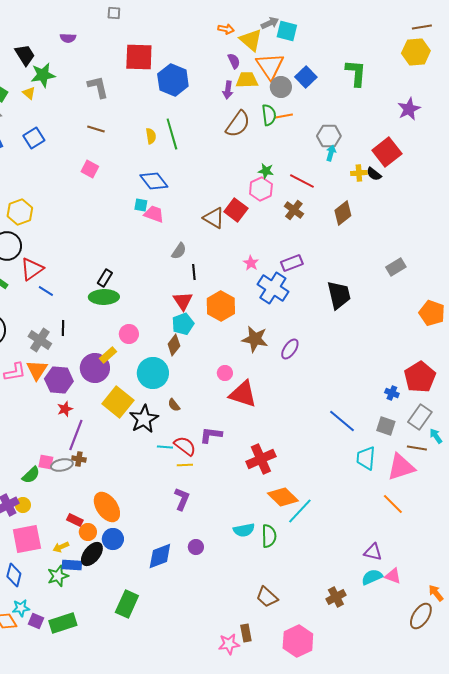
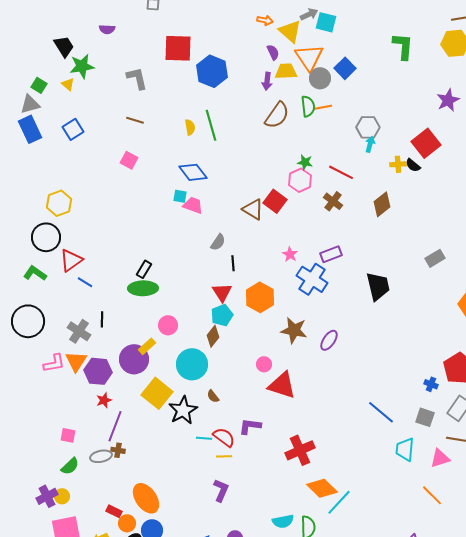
green L-shape: (356, 73) -> (403, 46), moved
pink square: (46, 462) -> (68, 435), moved
pink triangle: (401, 467) -> (440, 458), size x0.7

